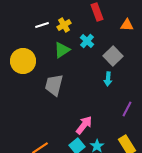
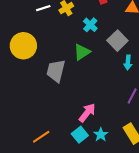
green triangle: (62, 50) -> (82, 52), moved
cyan arrow: (108, 79) -> (128, 62), moved

